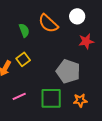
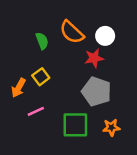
white circle: (77, 16) -> (105, 36), moved
red star: (86, 41) -> (94, 58), moved
pink line: (19, 96) -> (36, 111), moved

